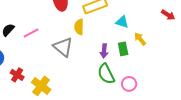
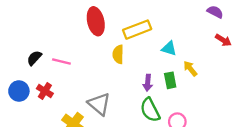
pink line: (31, 33) -> (61, 61), turned 42
gray triangle: (63, 47) -> (99, 104), moved
red cross: (17, 75) -> (45, 91), moved

